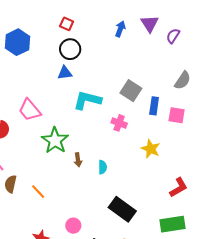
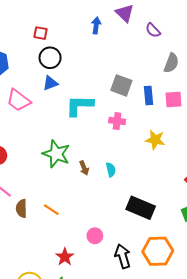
purple semicircle: (173, 36) -> (153, 30), moved, turned -63
pink trapezoid: (30, 110) -> (18, 100), moved

